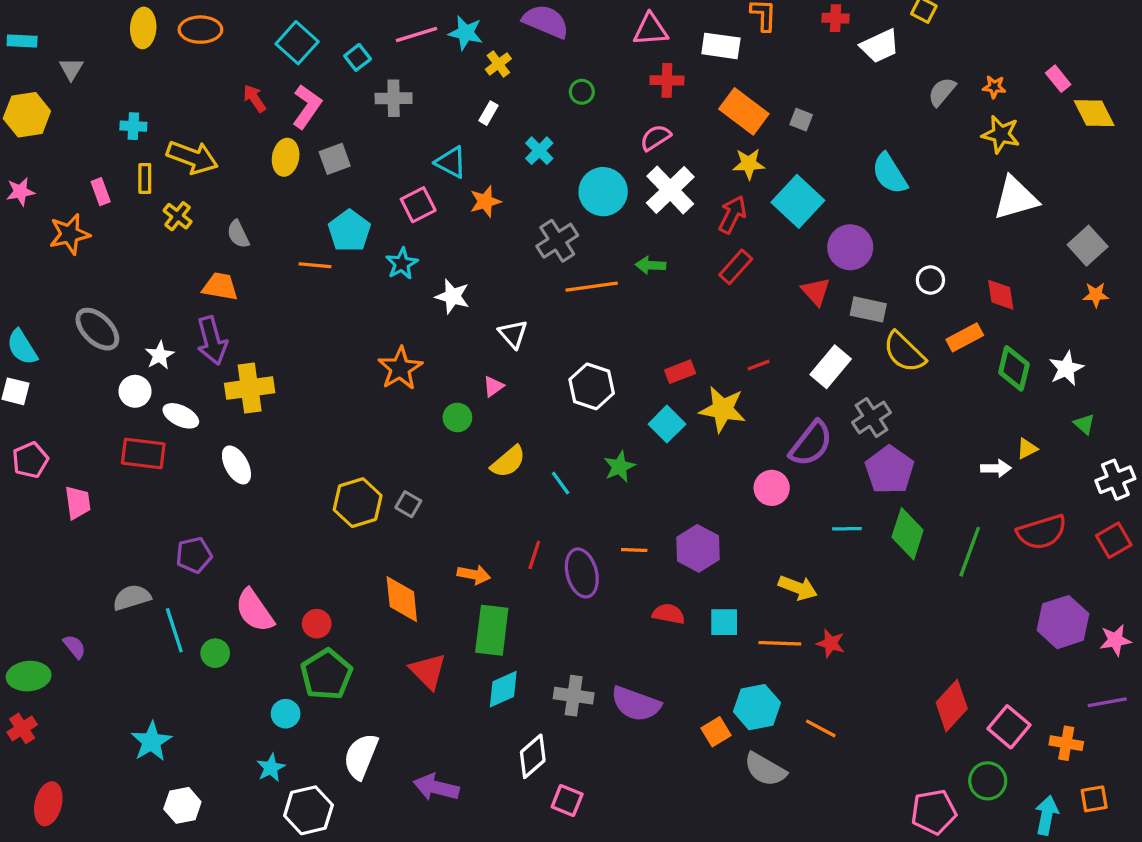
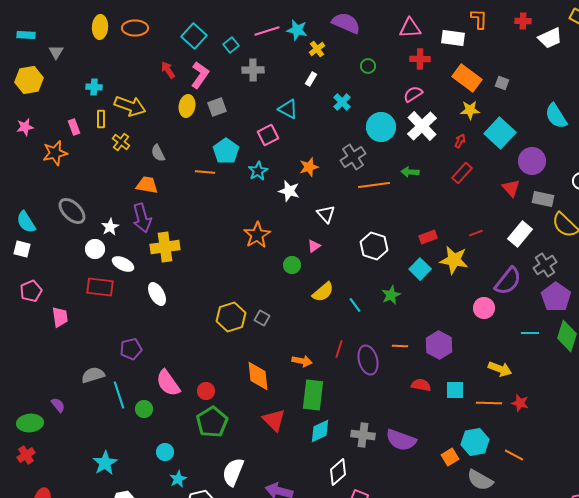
orange star: (485, 201) -> (309, 167), moved
red arrow: (732, 215) -> (460, 141), size x0.6
cyan circle: (286, 714) -> (165, 452), moved

